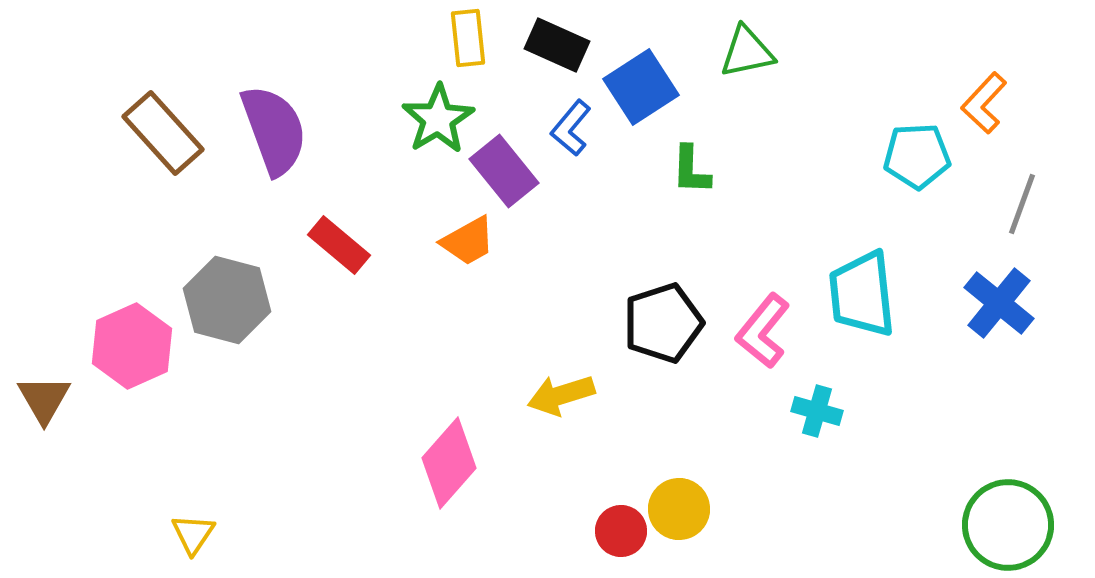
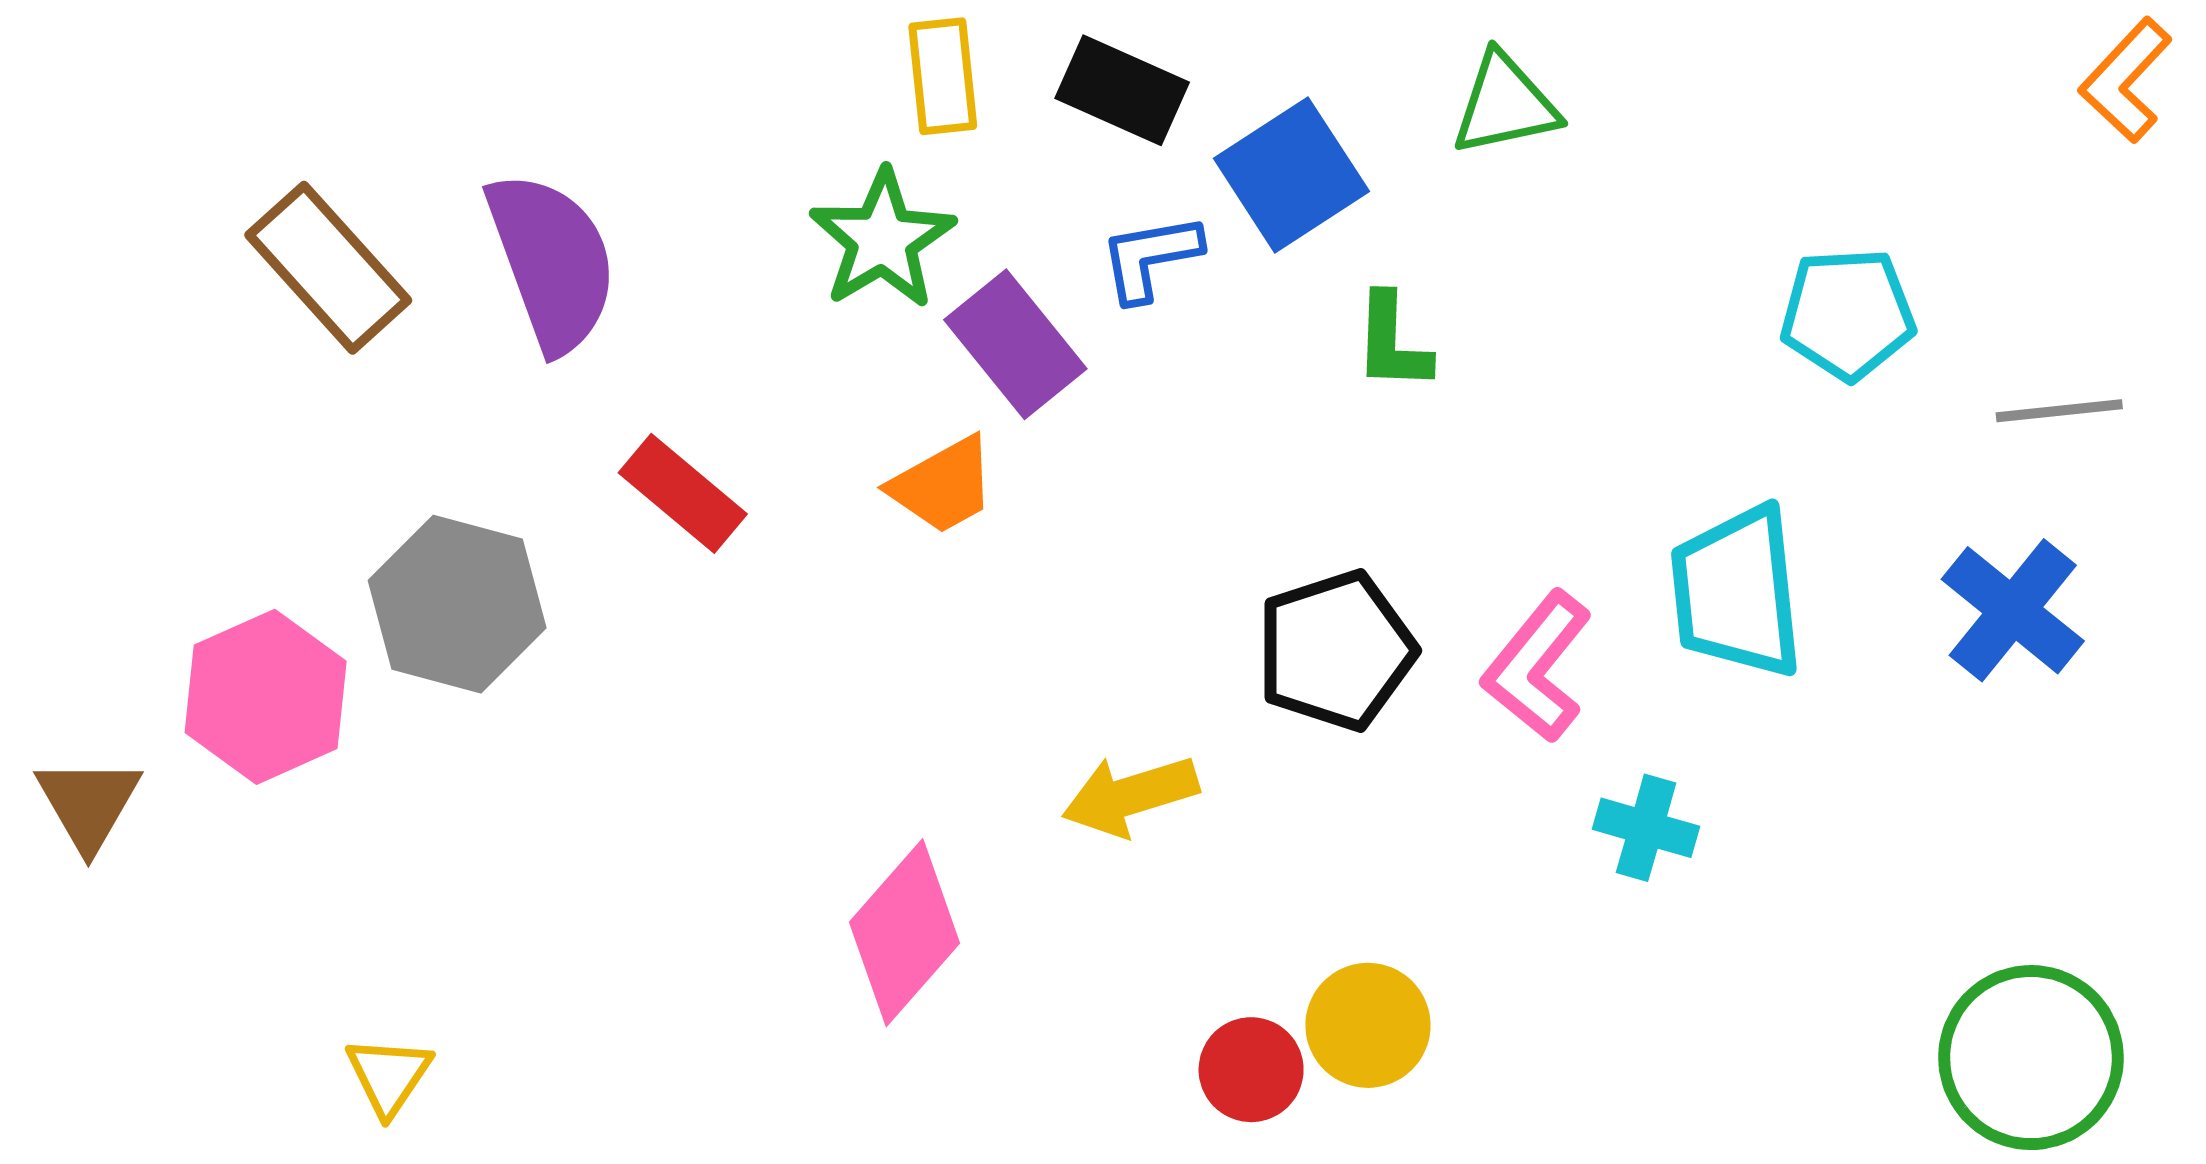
orange L-shape: (984, 103) -> (2126, 80), moved
blue L-shape: (571, 128) -> (1150, 258), turned 40
gray line: (1022, 204) -> (2059, 411), turned 64

